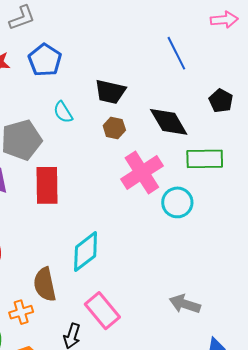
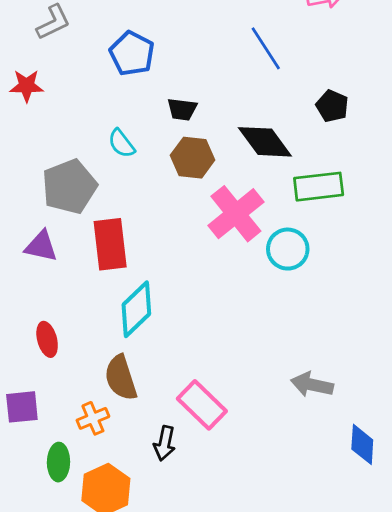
blue pentagon: (45, 60) -> (132, 54), moved
black trapezoid: (110, 92) -> (182, 109), size x0.7
brown hexagon: (114, 128) -> (193, 158), size x1.4
cyan diamond: (86, 252) -> (136, 309), moved

